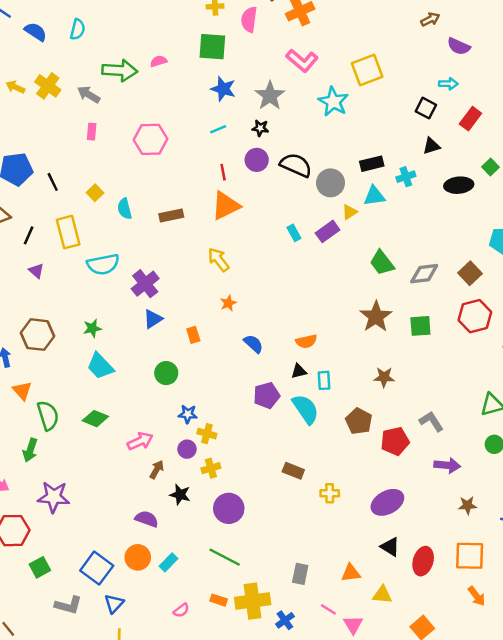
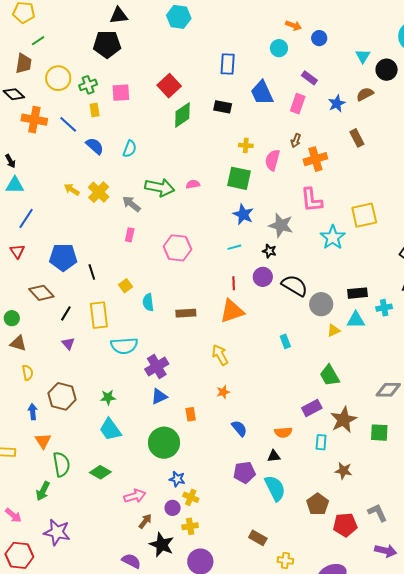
pink L-shape: (302, 61) -> (312, 200), turned 36
gray star: (270, 96) -> (281, 225), turned -30
purple rectangle: (328, 231) -> (312, 408), moved
green trapezoid: (382, 263) -> (330, 375), moved
green circle: (166, 373) -> (164, 443), size x1.6
cyan rectangle: (324, 380) -> (321, 442), moved
black star: (180, 495) -> (162, 545), size x1.4

